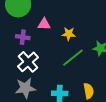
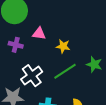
white cross: (28, 62) -> (32, 76), moved

